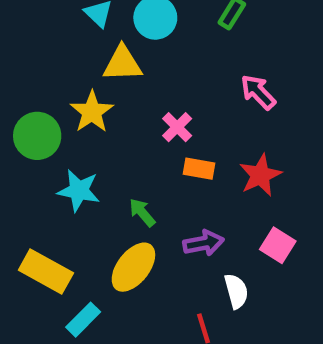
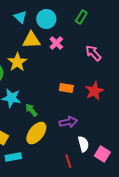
pink cross: (177, 127) -> (56, 43), moved
green arrow: (142, 212) -> (31, 110), moved
pink square: (278, 245) -> (102, 154), moved
cyan rectangle: (83, 320) -> (13, 157), turned 35

